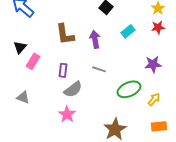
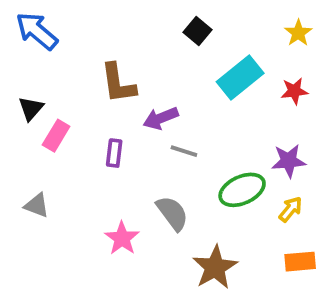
red star: (158, 27) -> (294, 91), moved
cyan rectangle: (128, 31) -> (240, 78), size x1.6
purple arrow: (95, 39) -> (161, 118), moved, turned -102
purple star: (153, 64) -> (289, 161), moved
gray semicircle: (73, 89) -> (172, 213), moved, turned -90

